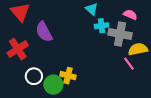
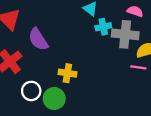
pink line: (129, 64) -> (138, 67), turned -40
yellow cross: (68, 76) -> (67, 73), moved

